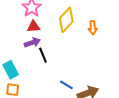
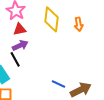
yellow diamond: (66, 20) -> (52, 19), turned -30
black line: (43, 55) -> (15, 59), moved

